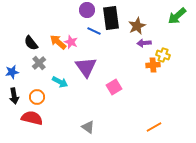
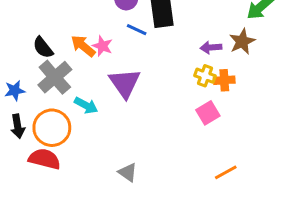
brown star: (137, 26) -> (242, 42), moved
yellow cross: (163, 55) -> (205, 76), moved
gray cross: (39, 63) -> (55, 77), size x1.6
pink square: (114, 87) -> (208, 113), moved
orange circle: (37, 97) -> (52, 128), size x1.6

